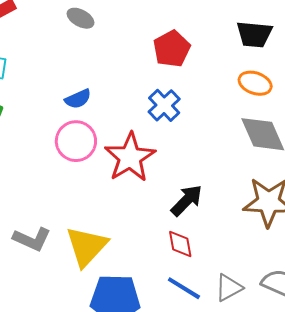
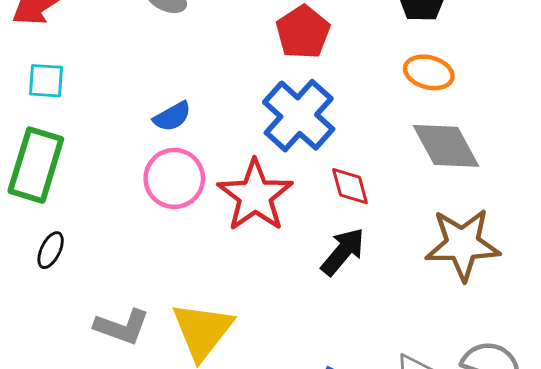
blue cross: (164, 105) -> (299, 116), size x1.5
red diamond: (180, 244) -> (350, 186), moved

